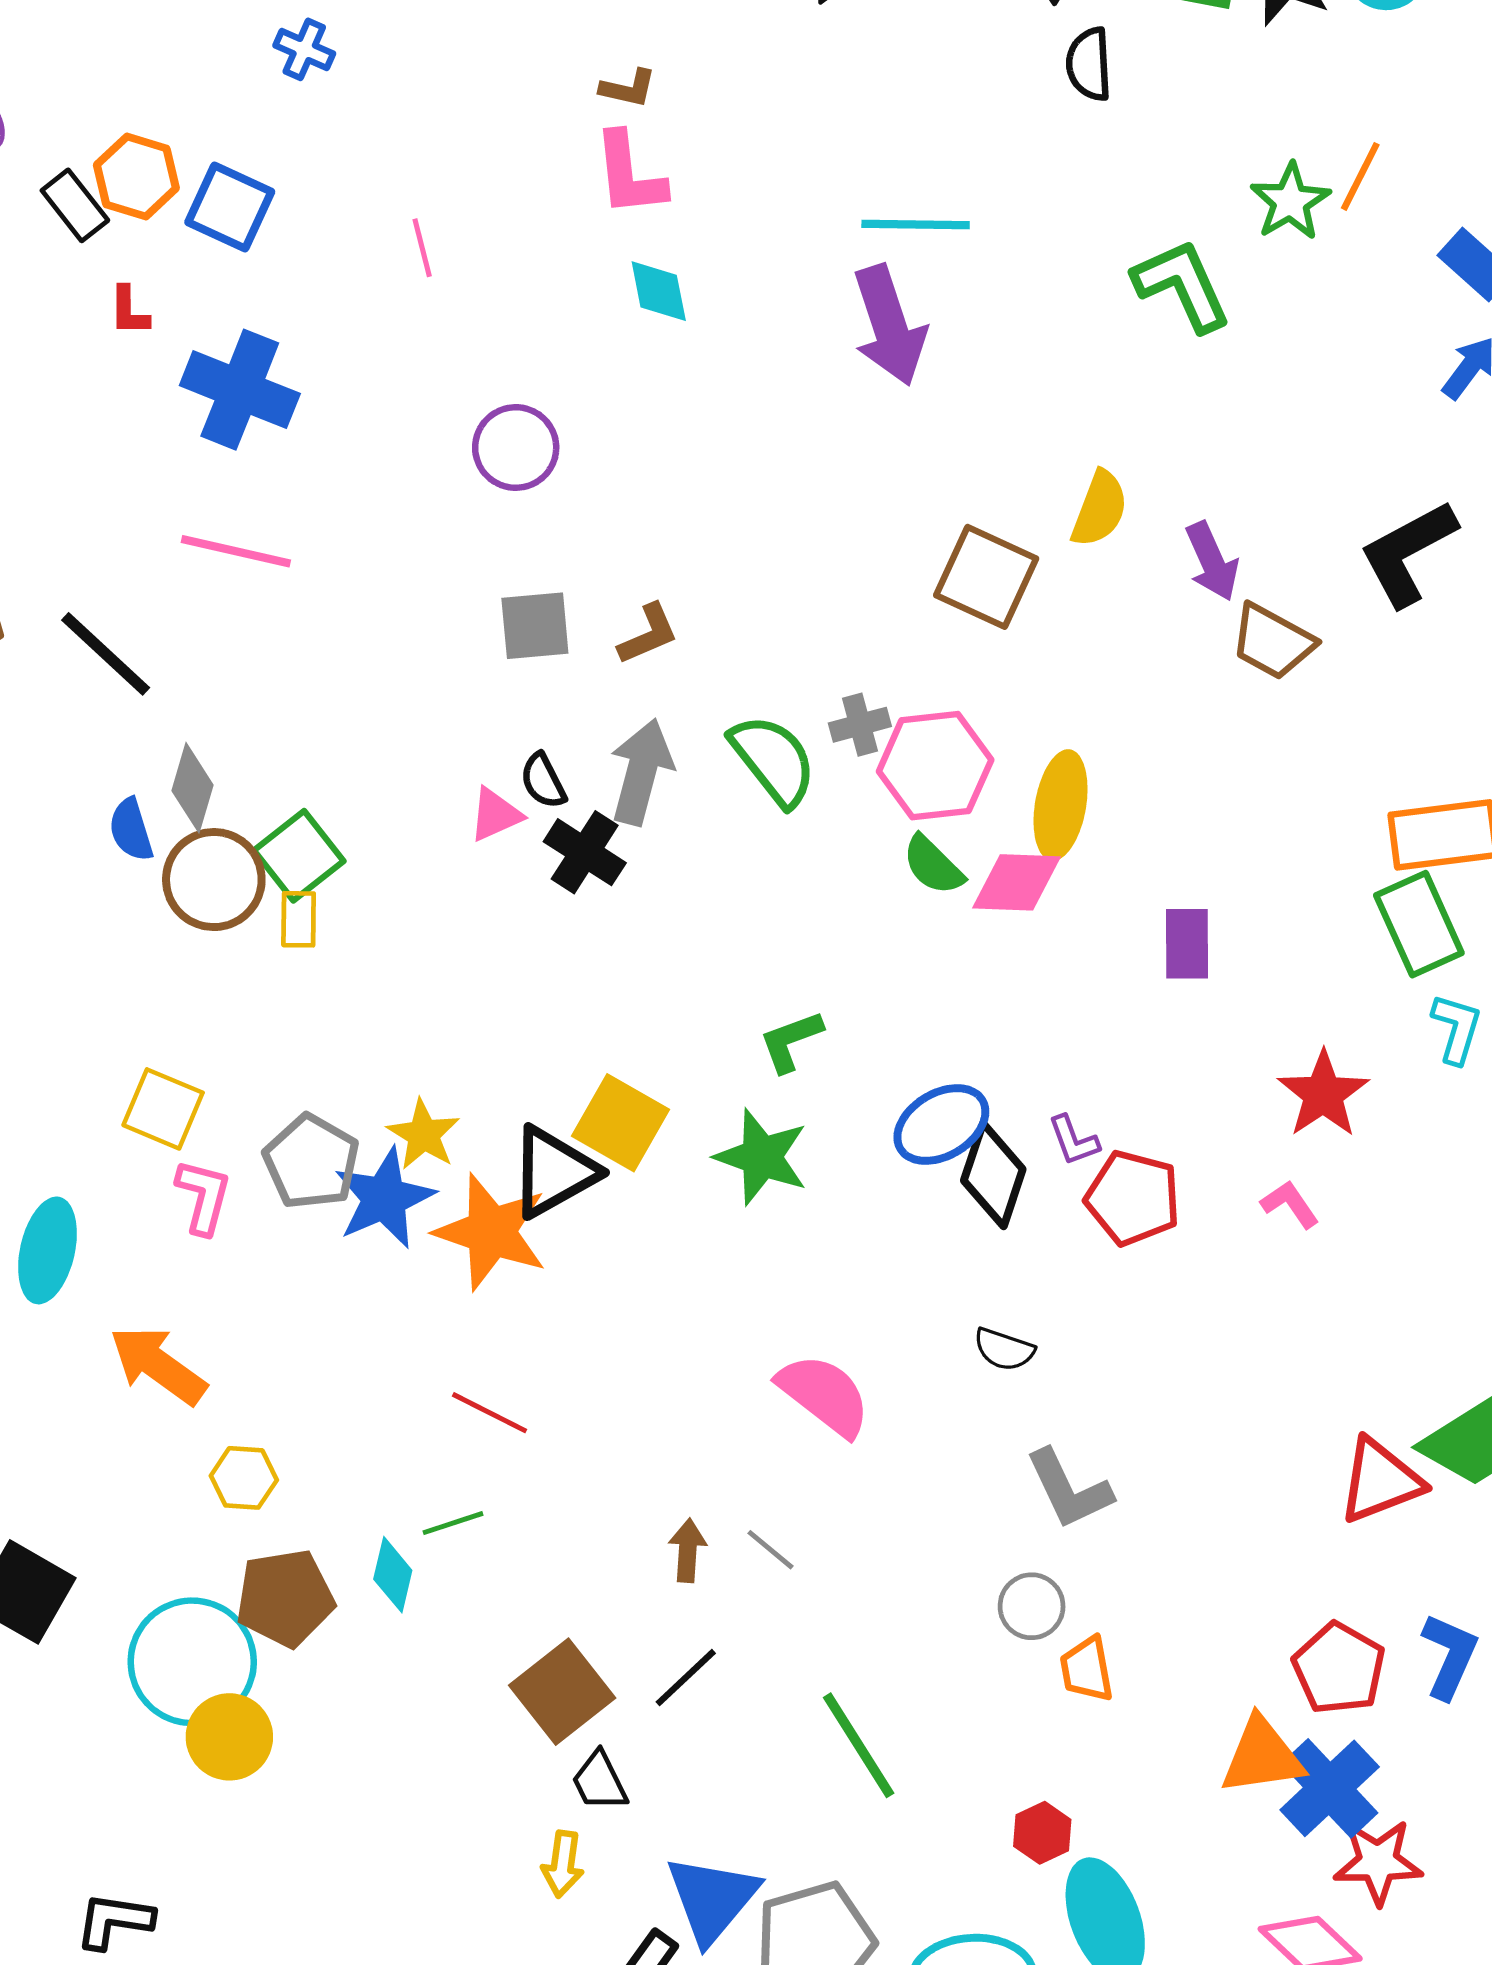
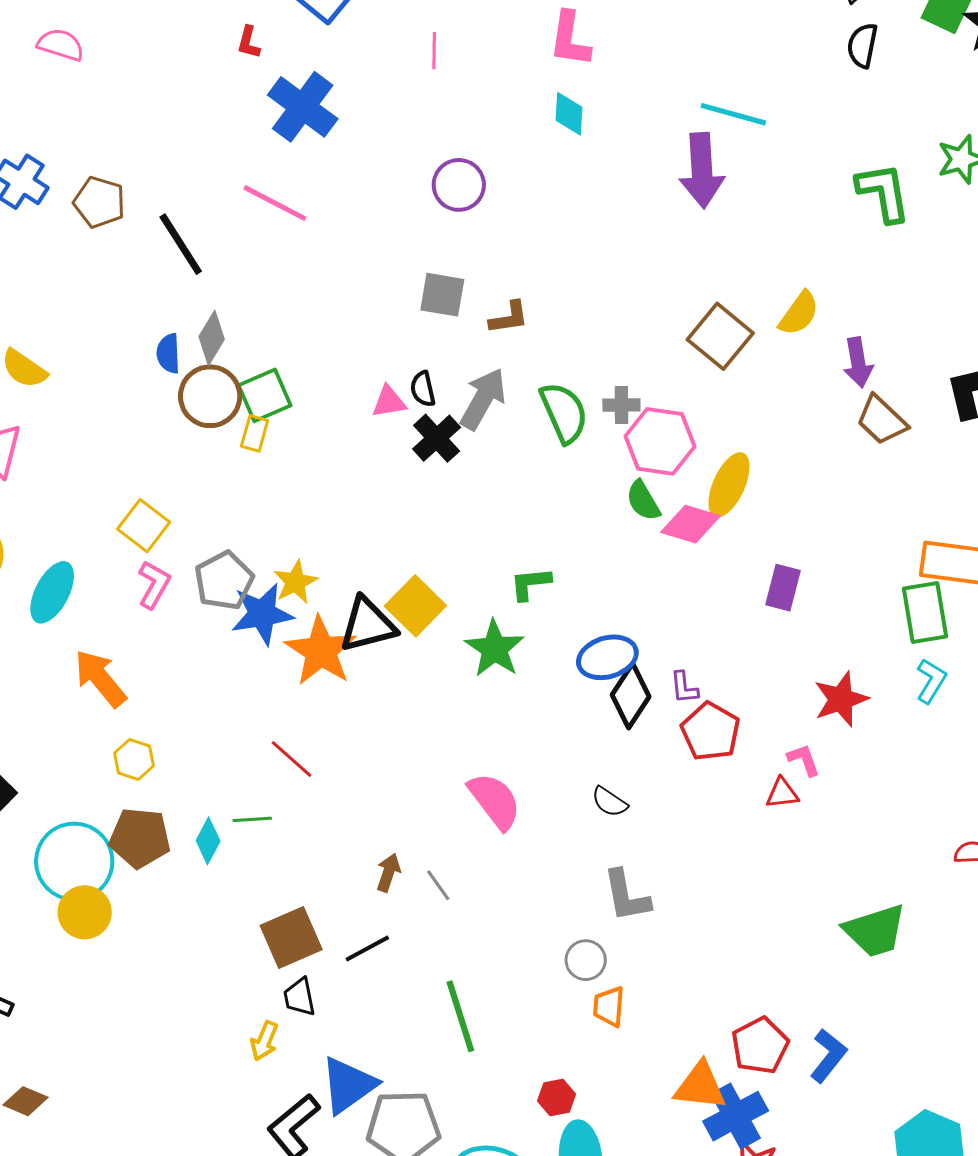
red triangle: (1380, 1481) -> (782, 793), moved, size x0.6

